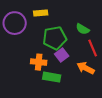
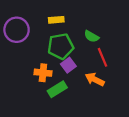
yellow rectangle: (41, 13) -> (56, 20), moved
green rectangle: (52, 77) -> (57, 89), turned -42

